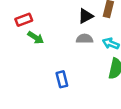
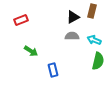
green arrow: (36, 38) -> (31, 51), moved

